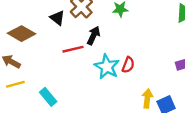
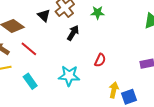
red line: (73, 49) -> (29, 49), moved, turned 48
cyan star: (107, 67) -> (69, 76), moved, turned -30

